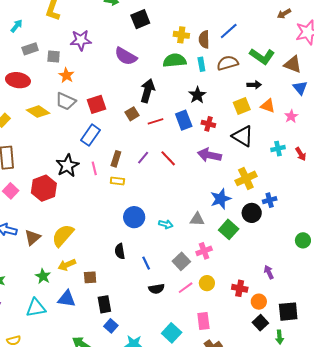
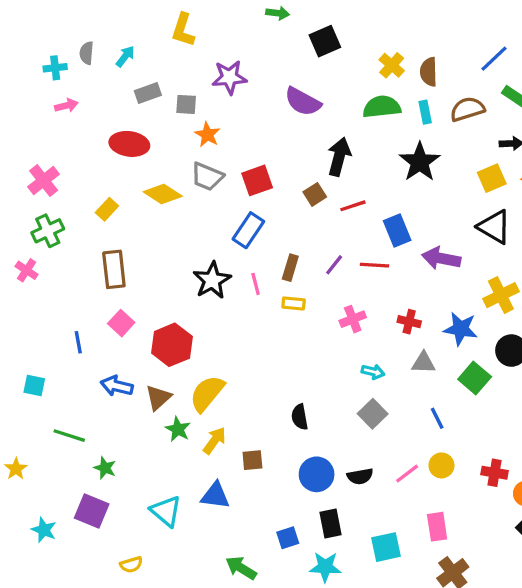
blue line: (229, 31) -> (494, 59), moved
yellow cross: (181, 35) -> (392, 65), turned 35
black star: (197, 95) -> (420, 162), size x1.4
blue rectangle: (184, 120) -> (397, 230), moved
red cross: (208, 124) -> (409, 322), moved
red line: (168, 158) -> (375, 265), turned -42
red hexagon: (44, 188) -> (172, 345), moved
blue star: (221, 199) -> (461, 329), turned 30
blue circle: (134, 217) -> (317, 474), moved
pink cross: (204, 251) -> (353, 319), moved
gray square: (181, 261) -> (373, 414), moved
blue line: (146, 263) -> (437, 418), moved
yellow arrow: (67, 265) -> (215, 441), turned 150
green star: (43, 276) -> (178, 429), moved
black rectangle: (104, 304) -> (330, 523), moved
cyan triangle: (36, 308) -> (166, 511), turned 50
blue square: (111, 326) -> (288, 538), turned 32
cyan square: (172, 333) -> (386, 547), turned 36

